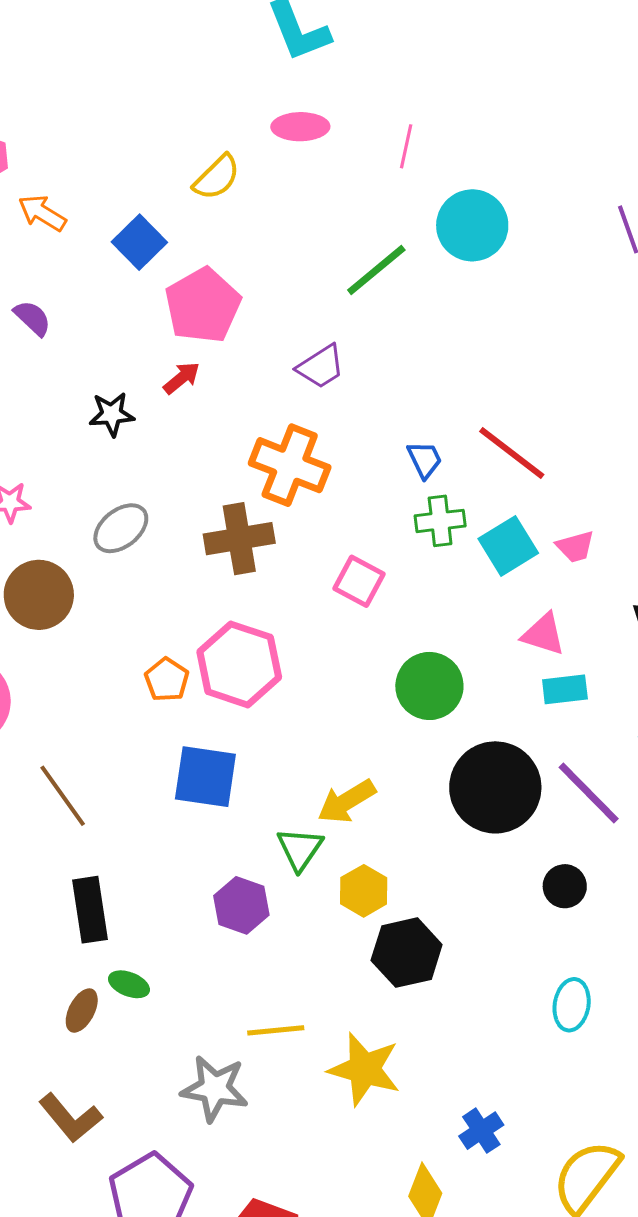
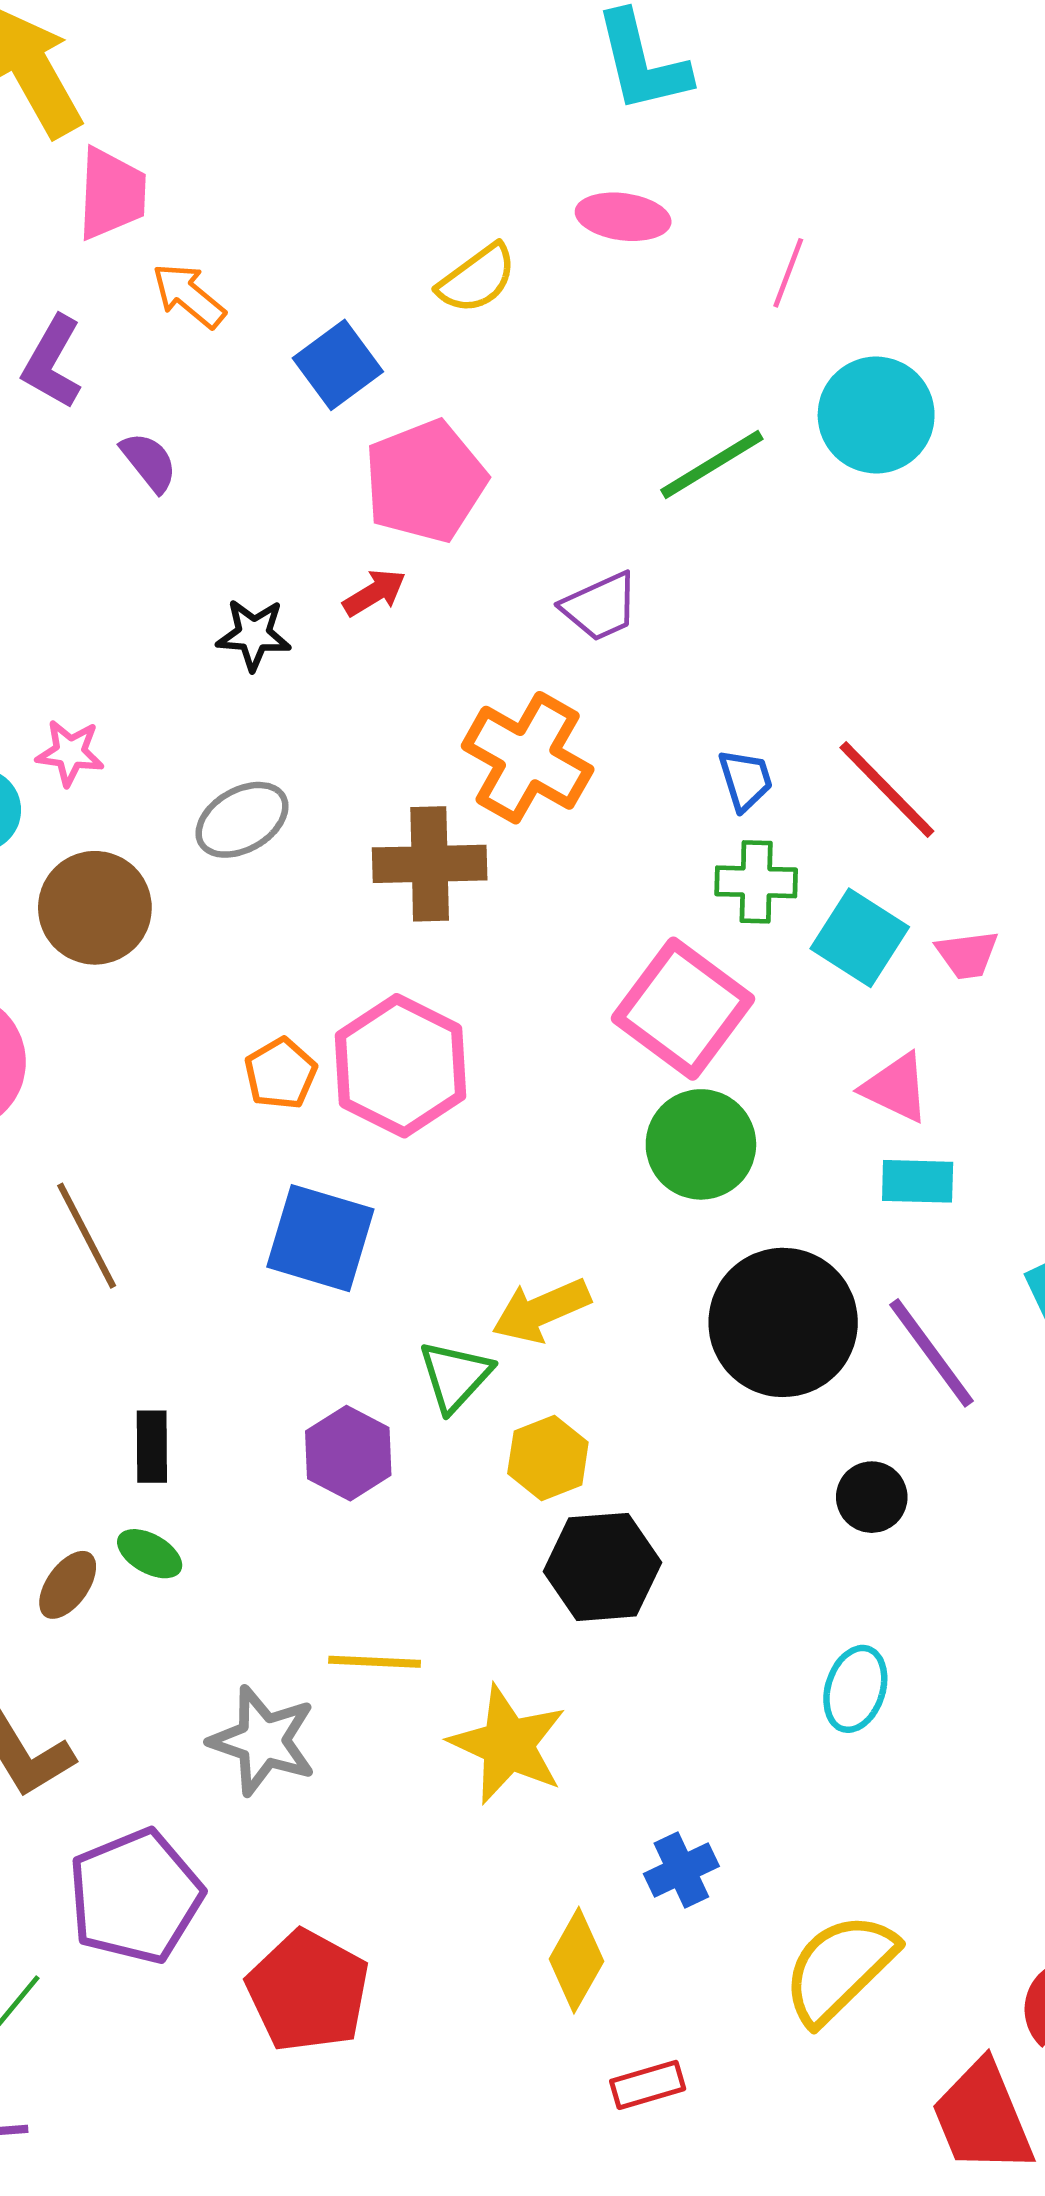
cyan square: (508, 546) -> (860, 938), turned -34
pink square: (359, 581) -> (683, 1009), moved, size x1.6
black rectangle: (90, 910) -> (152, 1447), moved, size x0.7

